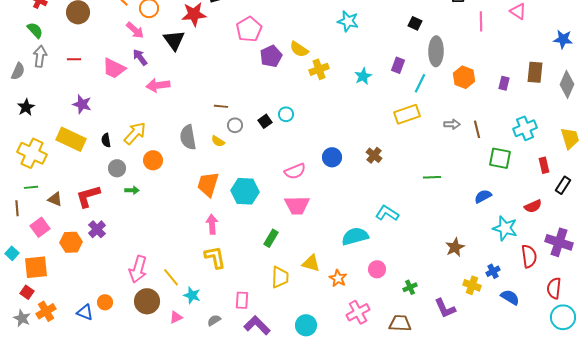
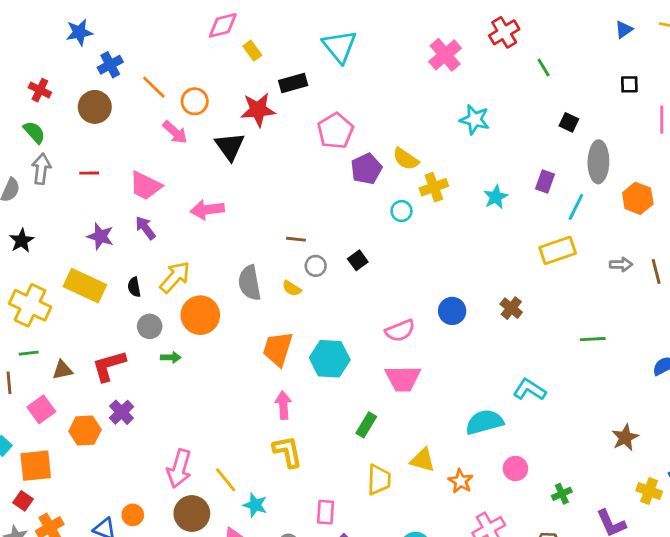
purple arrow: (140, 57) -> (145, 228), moved
cyan circle: (286, 114) -> (401, 211), moved
orange circle: (153, 160) -> (200, 315), size x1.4
brown triangle: (55, 199) -> (62, 370), turned -35

